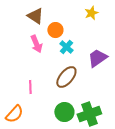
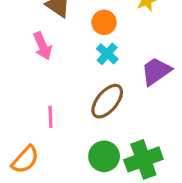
orange circle: (55, 30) -> (104, 22), moved
pink arrow: (36, 44) -> (43, 46), moved

